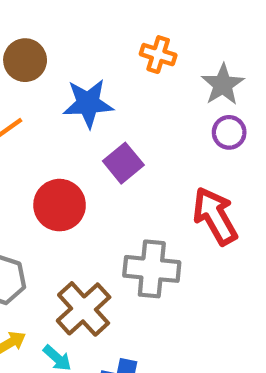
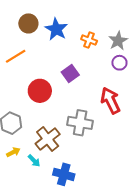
orange cross: (158, 55) -> (89, 40), moved
blue star: (88, 103) -> (56, 29), moved, turned 30

